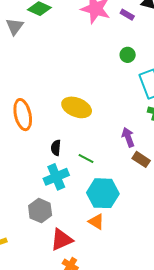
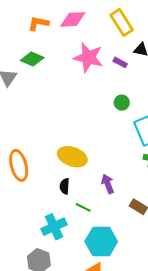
purple arrow: (128, 137) -> (108, 184), moved
black semicircle: (56, 148) -> (65, 186), moved

